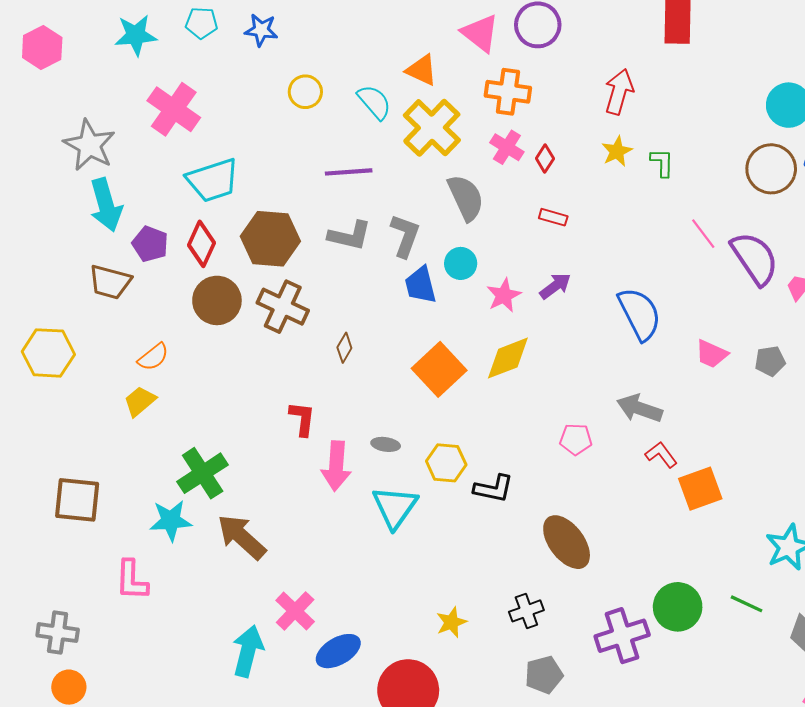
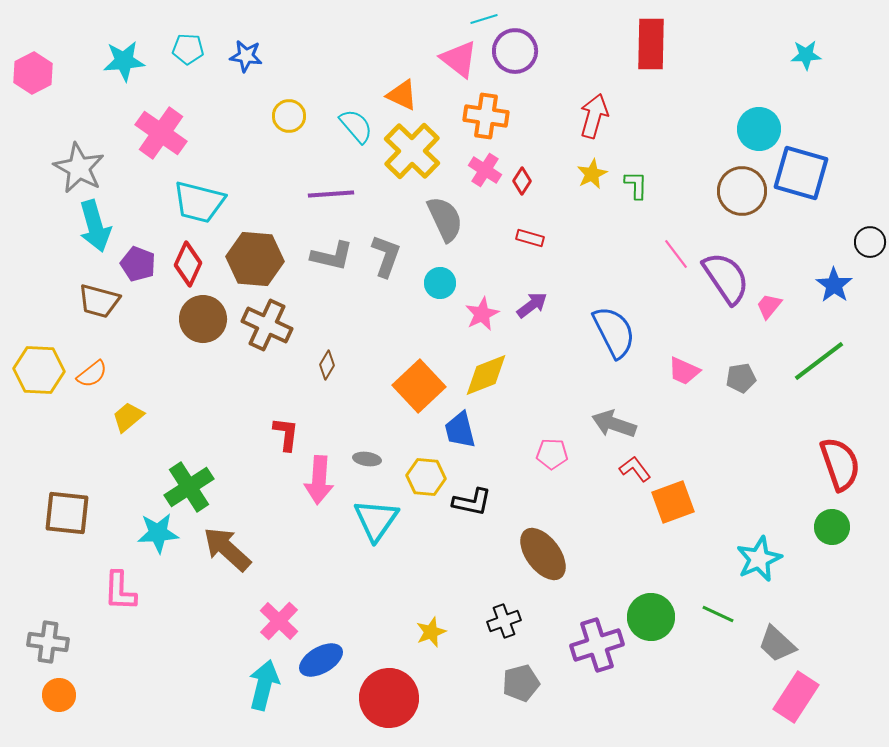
cyan trapezoid: (213, 180) -> (199, 202), turned 32
blue trapezoid: (421, 285) -> (460, 430), moved
orange semicircle: (153, 357) -> (92, 374), moved
cyan arrow: (248, 651) -> (264, 685), moved

